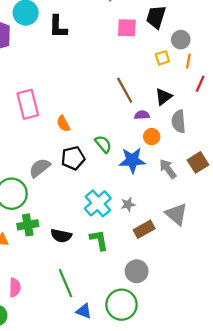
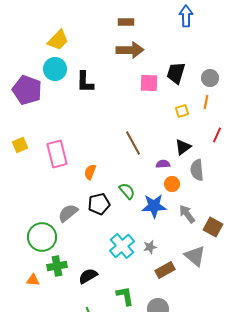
gray circle: (181, 40) -> (210, 78), moved
orange line: (188, 61) -> (206, 102), moved
brown line: (125, 90) -> (133, 143), moved
orange semicircle: (63, 124) -> (90, 172), turned 49
brown square: (198, 162) -> (213, 227), moved, turned -30
black semicircle: (61, 236) -> (88, 276), turned 138
green L-shape: (99, 240) -> (125, 296), moved

